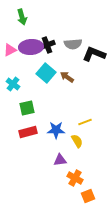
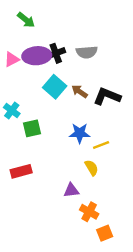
green arrow: (22, 17) -> (26, 20), turned -35
black L-shape: (94, 54) -> (107, 96), moved
cyan cross: (13, 84) -> (12, 111), moved
blue star: (56, 130) -> (80, 133), moved
red rectangle: (28, 132) -> (21, 171), moved

